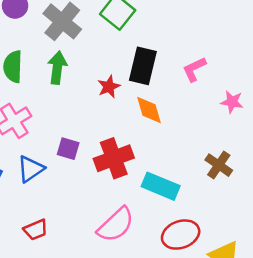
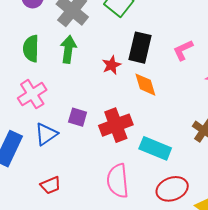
pink semicircle: (116, 225) -> (118, 181), turned 128

